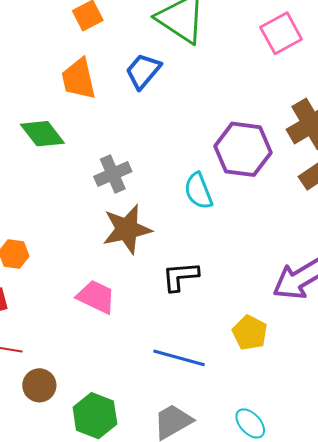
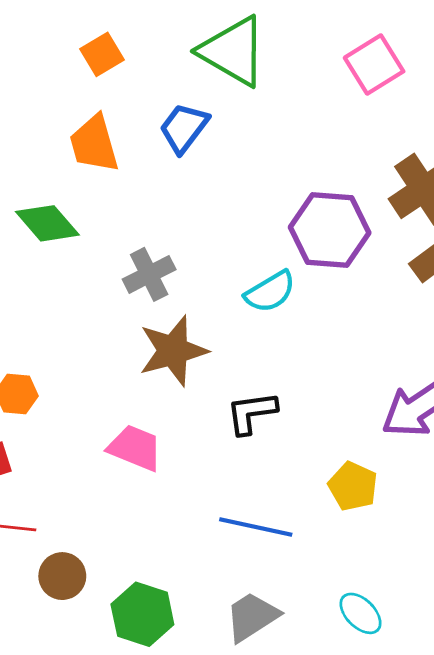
cyan semicircle: (198, 191) -> (270, 292), turned -96

